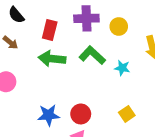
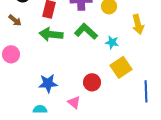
red circle: (81, 114) -> (92, 82), moved
yellow square: (127, 114) -> (121, 67), moved, size x1.5

